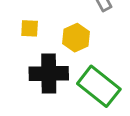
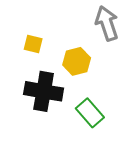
green rectangle: (99, 86) -> (90, 113), size x0.7

